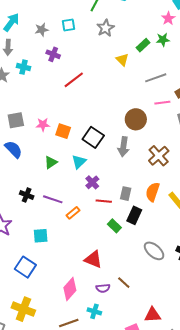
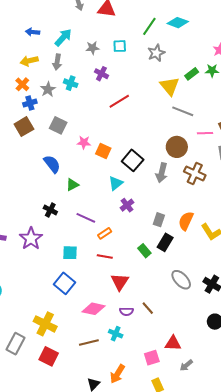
yellow triangle: (122, 60) -> (170, 86), size x1.5
gray line: (156, 78) -> (183, 111), moved, turned 35
gray square: (16, 120) -> (58, 125), moved, turned 30
brown cross: (159, 156) -> (195, 173), moved, turned -30
green triangle: (51, 162) -> (72, 185), moved
black cross: (27, 195) -> (50, 210), moved
red line: (104, 201) -> (105, 257), moved
red triangle: (93, 259) -> (120, 282), turned 36
blue square: (25, 267) -> (64, 283), moved
pink diamond: (70, 289) -> (94, 309), turned 55

